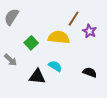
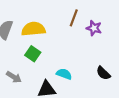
yellow semicircle: (59, 37) -> (33, 29), moved
black semicircle: (90, 72) -> (103, 73), turned -144

